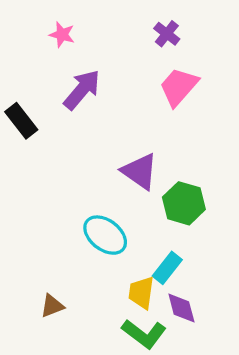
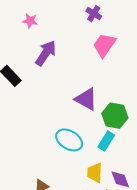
cyan rectangle: (167, 268) -> (106, 141), moved

